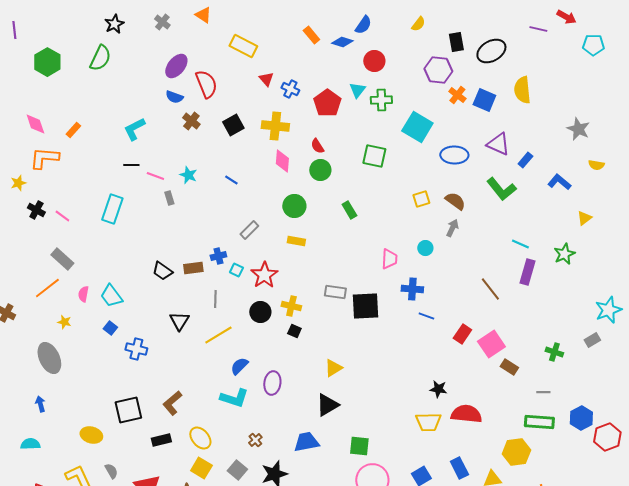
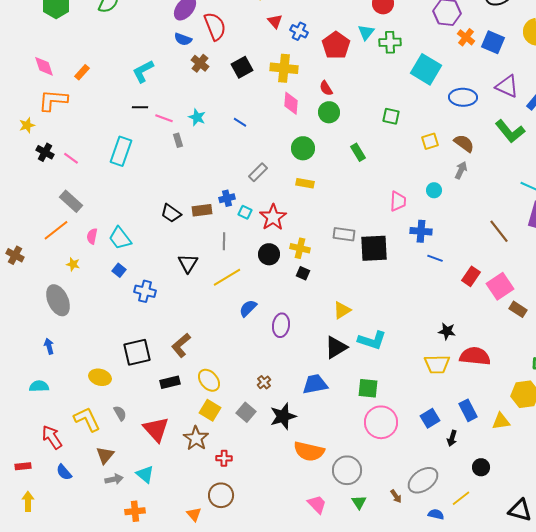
green square: (374, 156) -> (391, 116), moved, size x0.7
cyan L-shape: (234, 398) -> (372, 340), moved

